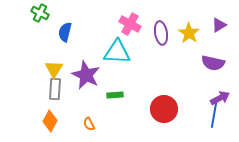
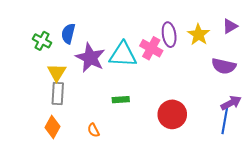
green cross: (40, 13) -> (42, 41), moved
pink cross: (130, 24) -> (151, 48), moved
purple star: (86, 75) -> (90, 58), moved

